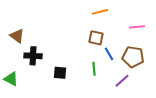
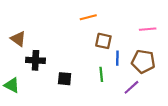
orange line: (100, 12) -> (88, 17), moved
blue line: (109, 54) -> (117, 58), turned 32

